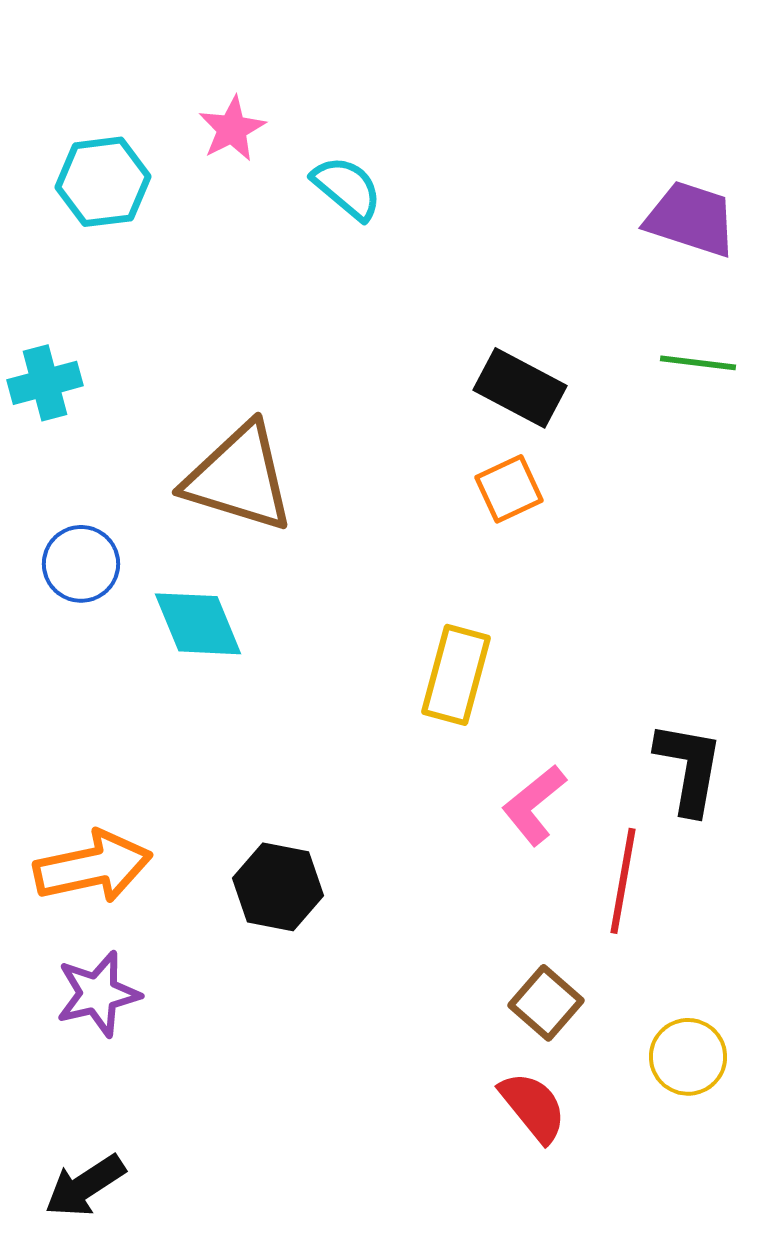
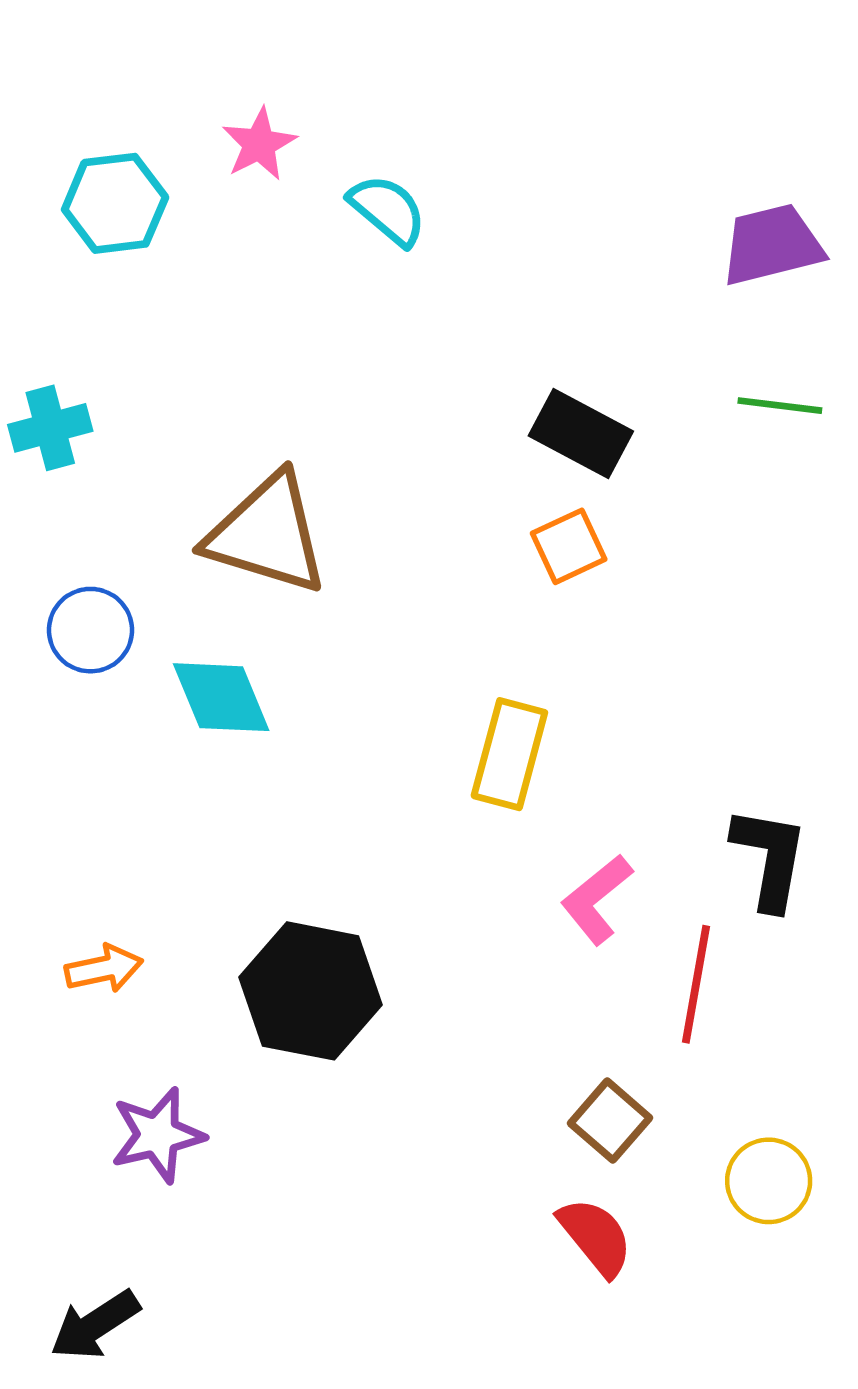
purple trapezoid: (691, 219) -> (772, 245), turned -32
orange arrow: (93, 867) -> (104, 969), size x0.6
black hexagon: (278, 887) -> (311, 991), size x1.4
purple star: (98, 994) -> (158, 1135), moved

